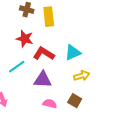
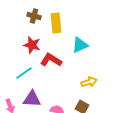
cyan triangle: (73, 53) -> (80, 45), moved
purple triangle: (43, 80) -> (32, 99), moved

